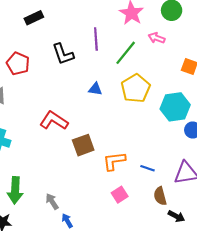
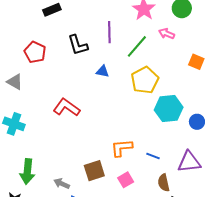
blue triangle: (95, 89) -> (103, 71), moved
cyan hexagon: (175, 107) -> (169, 109), moved
brown square: (83, 145) -> (94, 171), moved
gray arrow: (52, 201) -> (62, 184), turned -35

